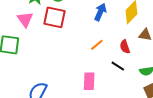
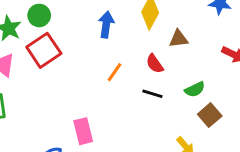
red square: (55, 17) -> (44, 50), turned -30
pink rectangle: (89, 81) -> (83, 131), moved

